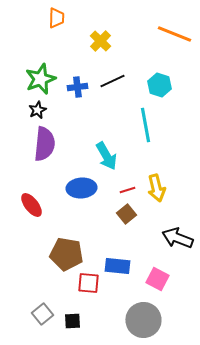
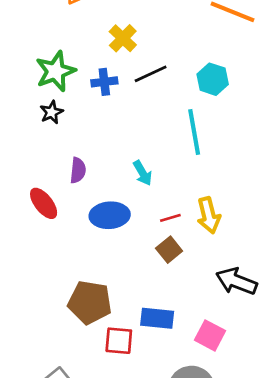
yellow cross: (100, 41) -> (123, 38), moved
purple semicircle: (44, 144) -> (78, 170), moved, size x0.6
cyan arrow: (106, 156) -> (143, 173), size x0.7
red ellipse: (31, 205) -> (44, 203), moved

